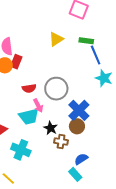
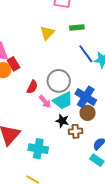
blue line: (96, 55) -> (86, 54), moved
red rectangle: (16, 62) -> (13, 64), turned -40
red semicircle: (29, 88) -> (32, 87), turned -40
cyan trapezoid: (29, 116) -> (63, 101), moved

